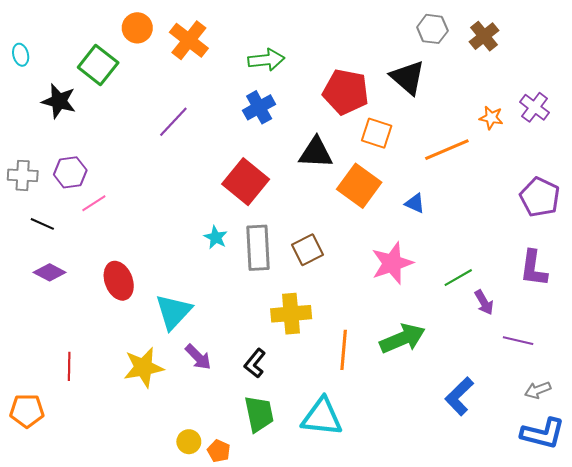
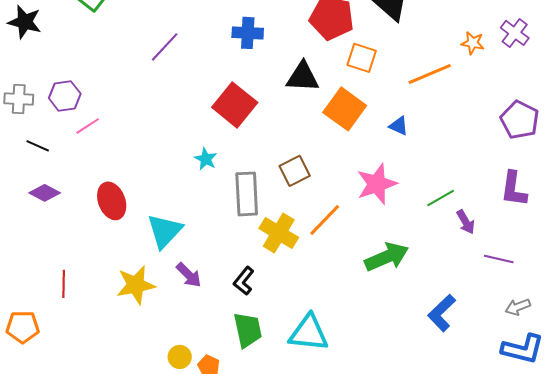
black star: (59, 101) -> (25, 22), moved
blue cross: (259, 107) -> (248, 33), turned 32
gray rectangle: (258, 248) -> (247, 194), moved
yellow cross: (291, 314) -> (279, 233), turned 36
orange line: (344, 350) -> (325, 220), moved, turned 39

